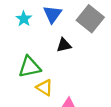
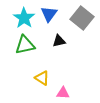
cyan star: (24, 19) -> (24, 18), size x1.5
green triangle: (30, 67) -> (25, 45), moved

